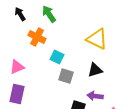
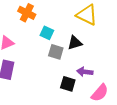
black triangle: (95, 70) -> (75, 43), moved

